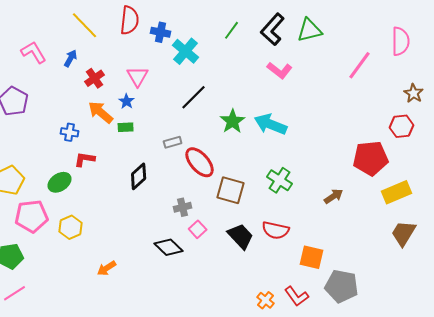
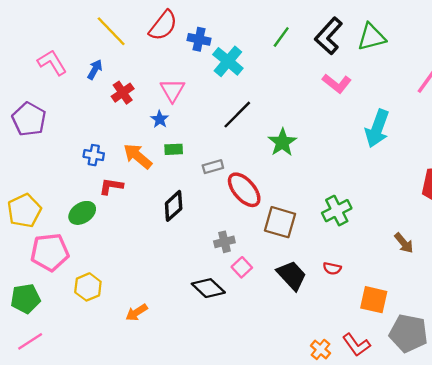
red semicircle: (130, 20) -> (163, 25), turned 32
orange arrow: (101, 112) -> (138, 156), moved
cyan arrow: (271, 124) -> (377, 128), moved, turned -92
green rectangle: (126, 127) -> (174, 149), moved
green cross: (280, 180) -> (337, 211), turned 30
brown arrow: (334, 196) -> (404, 243), moved, turned 84
yellow hexagon: (71, 227) -> (88, 287), moved
red semicircle: (276, 230) -> (332, 268), size x0.6

